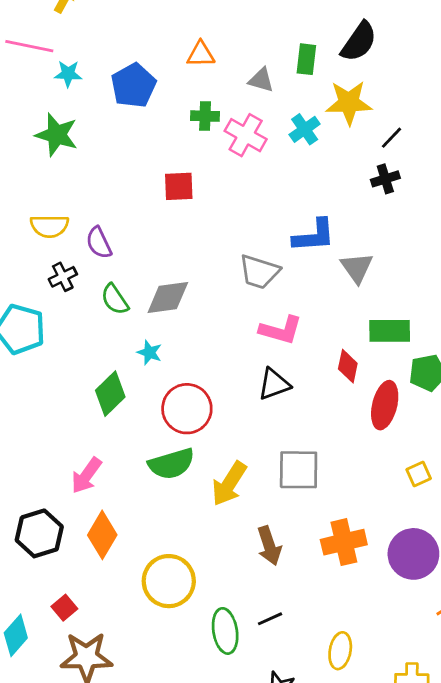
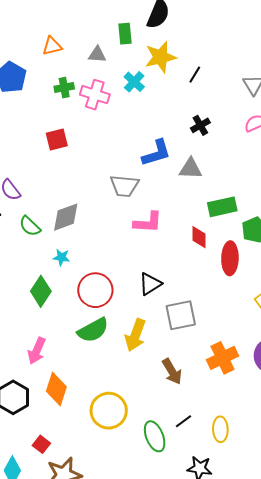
black cross: (385, 179) -> (200, 125), moved
gray triangle: (357, 268) -> (190, 169), turned -40
black triangle: (274, 384) -> (150, 284), moved
yellow ellipse: (340, 651) -> (220, 429), moved

